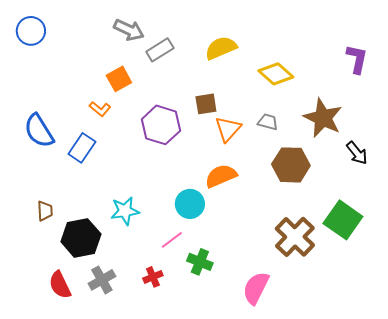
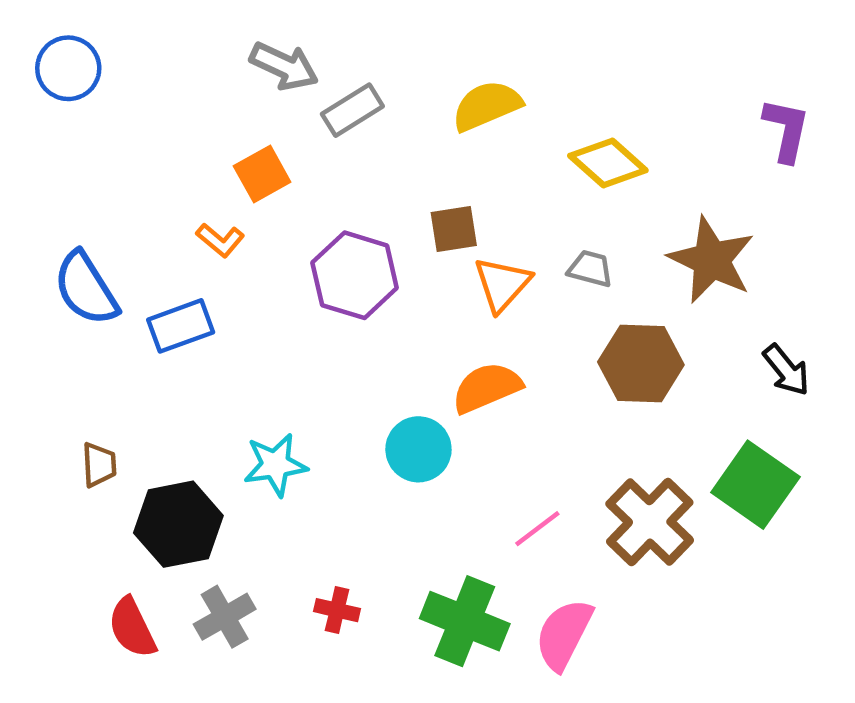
blue rectangle: (82, 148) -> (181, 326), turned 36
black arrow: (357, 153) -> (786, 370), moved
pink line: (172, 240) -> (537, 529), moved
green cross: (200, 262) -> (465, 621), moved, size x1.5
red cross: (153, 277) -> (337, 610), turned 36

